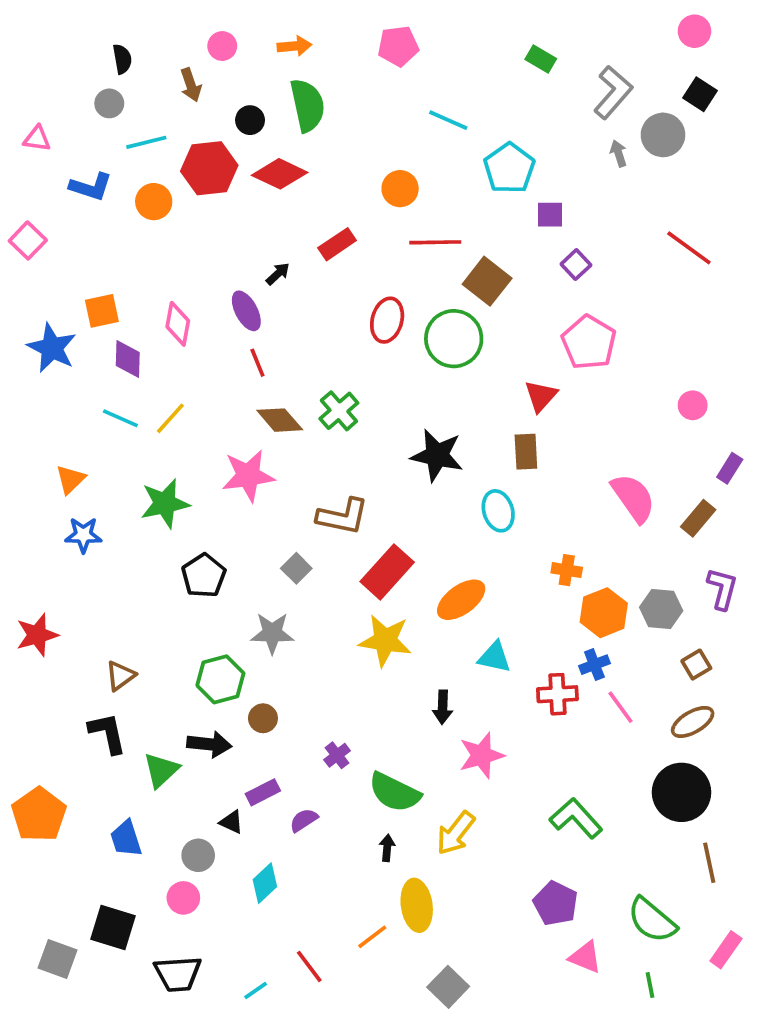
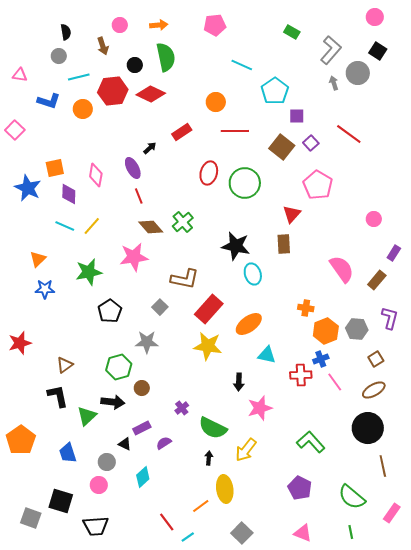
red line: (689, 248) -> (349, 134), moved
brown square: (487, 281) -> (282, 147), moved
cyan ellipse: (498, 511) -> (253, 274), moved
pink triangle: (585, 957) -> (303, 533), moved
cyan line: (256, 990) -> (188, 537), moved

